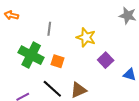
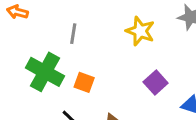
yellow star: (86, 37) -> (140, 31), moved

